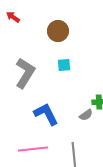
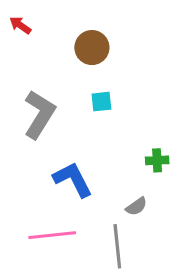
gray semicircle: (86, 115) -> (136, 206), moved

